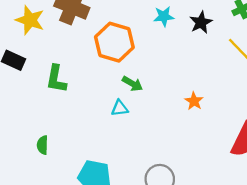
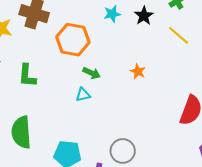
orange star: (194, 101) -> (138, 71), moved
green semicircle: (43, 145) -> (21, 132), size x2.0

